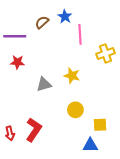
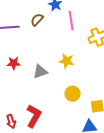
brown semicircle: (42, 22) -> (37, 20), moved
red star: (17, 62) -> (14, 63), moved

